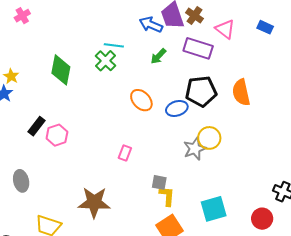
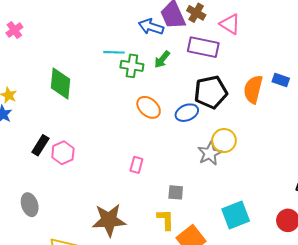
blue rectangle: (265, 27) -> (281, 80), moved
green cross: (106, 61) -> (132, 66), moved, turned -30
orange semicircle: (241, 92) -> (253, 89), turned 32
yellow L-shape: (167, 196) -> (166, 220), moved

